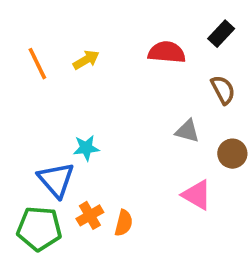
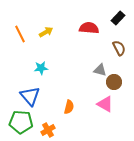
cyan star: (86, 148) -> (41, 68), moved
brown circle: (232, 154) -> (114, 82), moved
orange cross: (90, 215) -> (48, 130), moved
orange semicircle: (124, 223) -> (69, 107), moved

